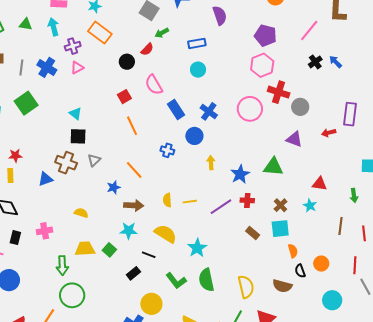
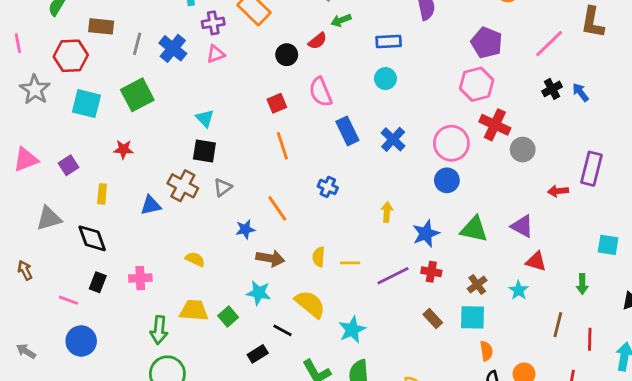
blue circle: (194, 136) -> (447, 180), moved
purple triangle: (294, 139) -> (522, 226), moved
red star: (15, 156) -> (123, 149), moved

